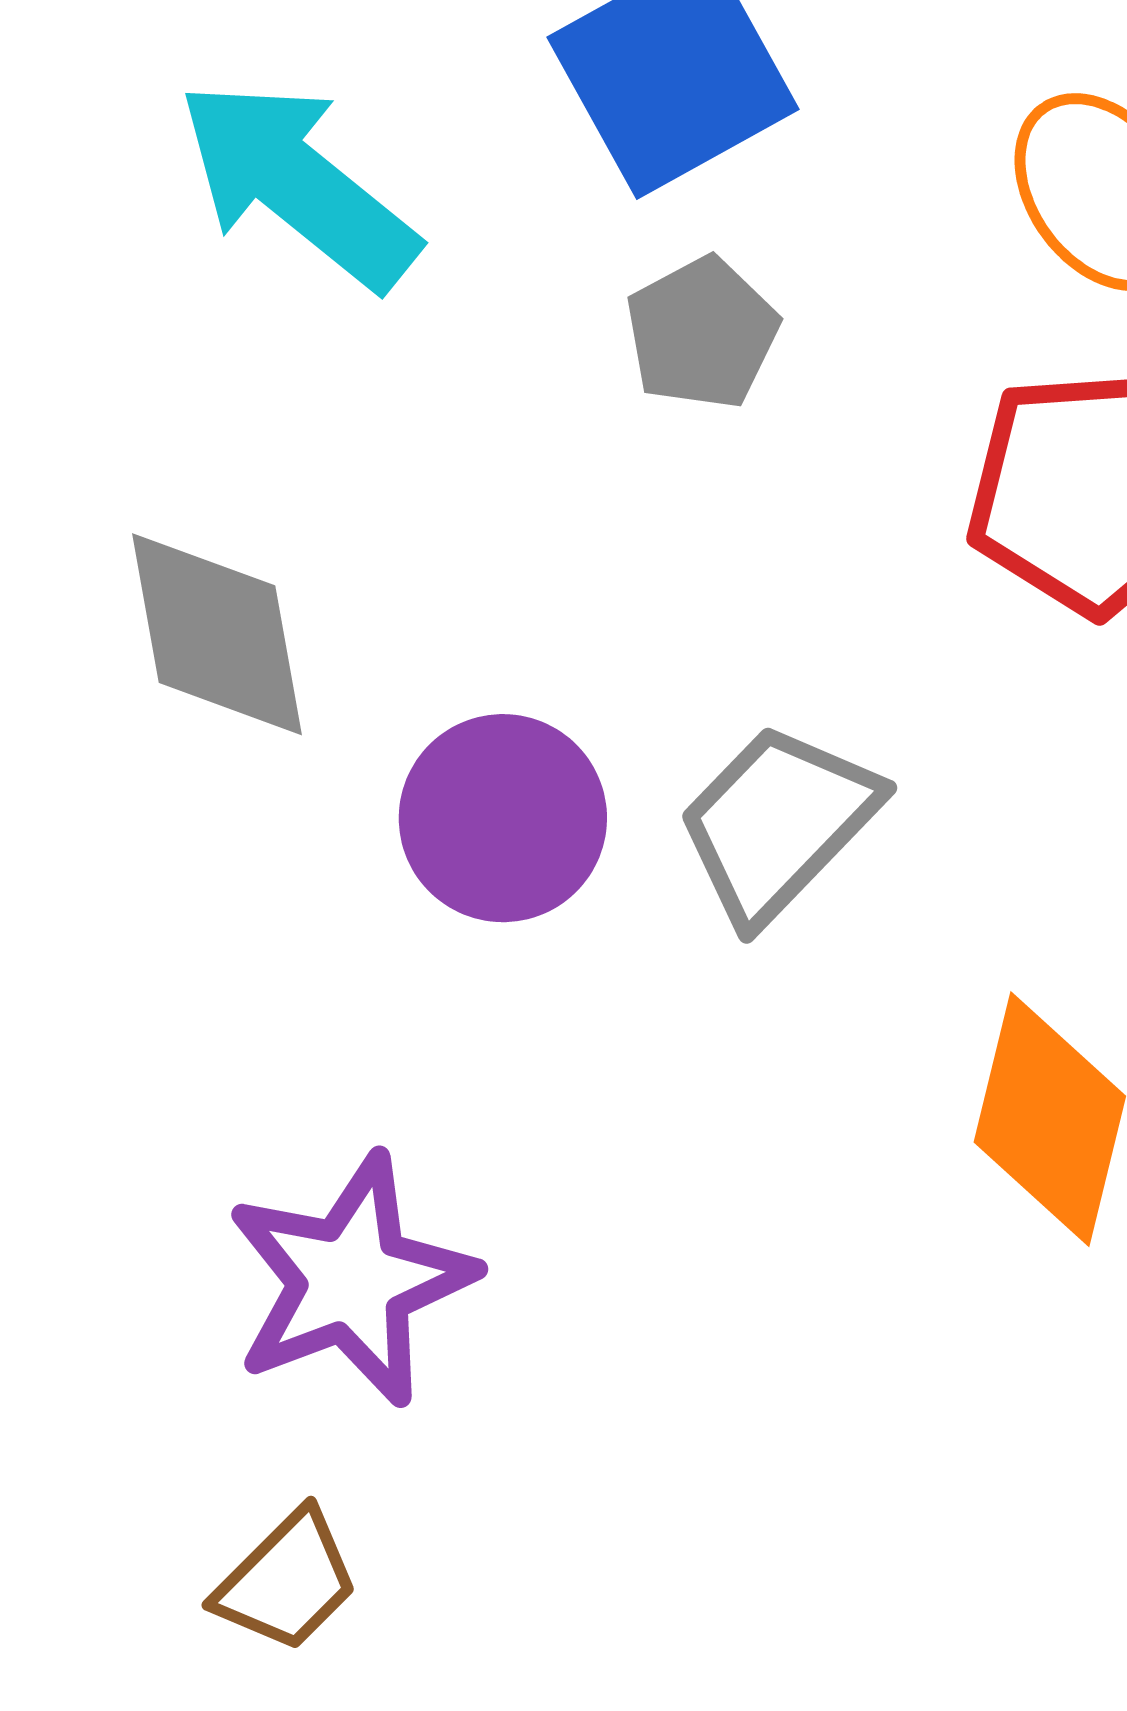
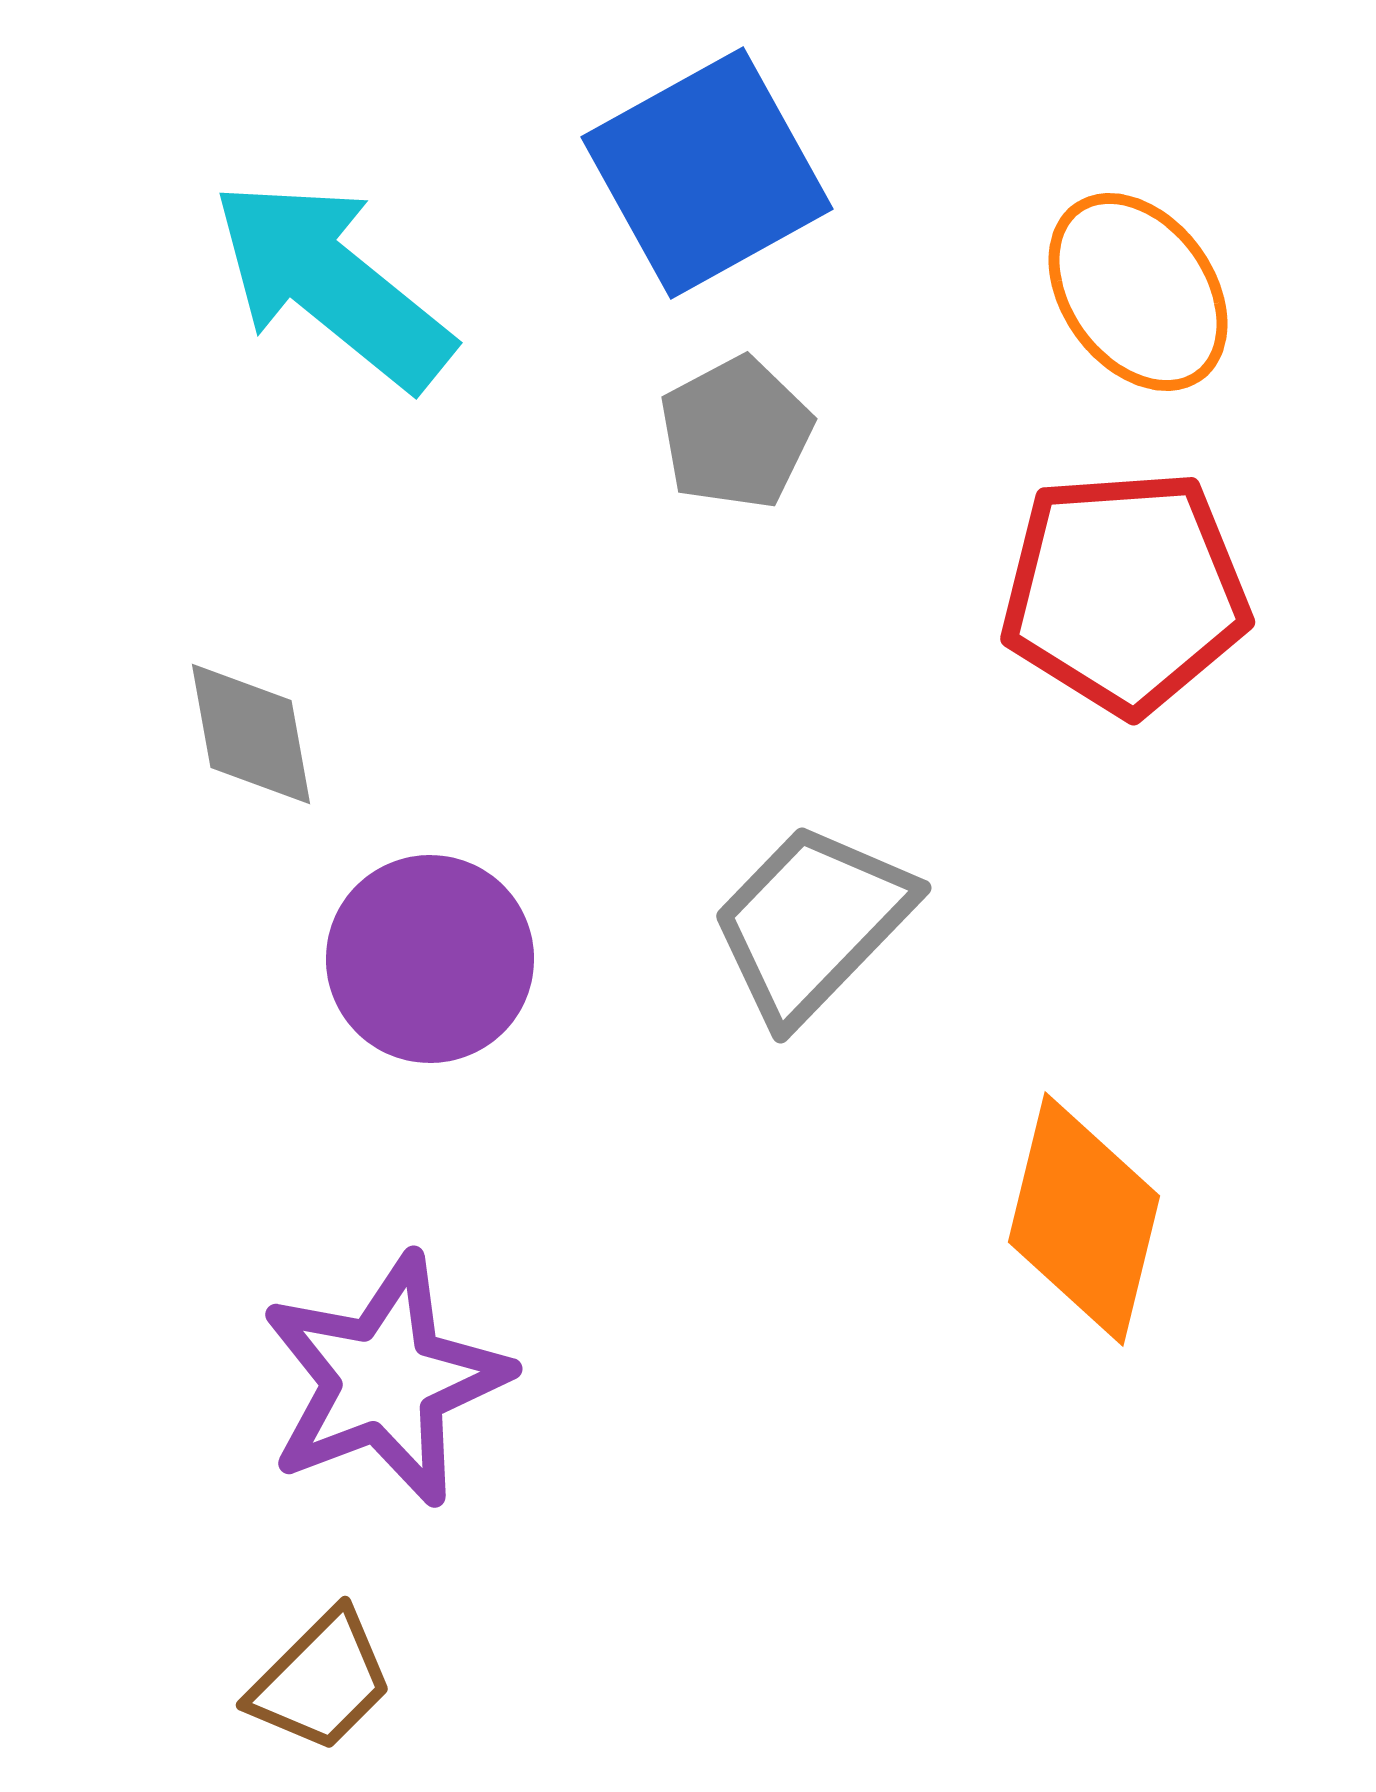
gray diamond: (217, 634) -> (251, 734), size x0.7
purple circle: (503, 818) -> (430, 959), moved

